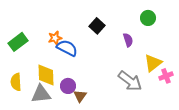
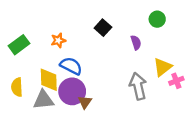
blue semicircle: (67, 48) -> (71, 66), moved
gray arrow: (130, 81) -> (138, 86), turned -140
purple circle: (68, 86) -> (72, 91), size x1.6

